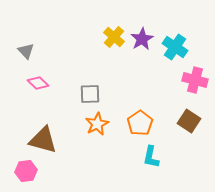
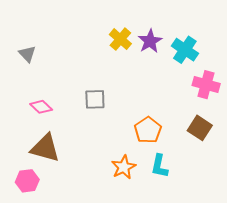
pink diamond: (38, 83) -> (41, 107), moved
orange star: (97, 124) -> (124, 167), moved

